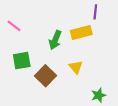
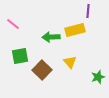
green arrow: (55, 40) -> (51, 37), turned 66
green star: (99, 95) -> (98, 77), moved

